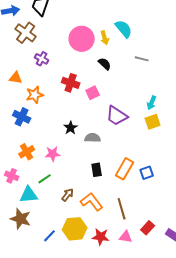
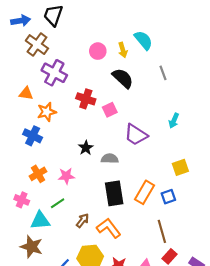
pink circle: (82, 39) -> (98, 51), size x0.6
purple cross: (42, 59) -> (54, 73), size x1.6
gray line: (142, 59) -> (163, 73), turned 56
black semicircle: (105, 64) -> (123, 78), size x1.5
yellow square: (153, 122) -> (180, 167), moved
black rectangle: (97, 170) -> (114, 193), size x1.6
brown line: (122, 209) -> (162, 231), moved

